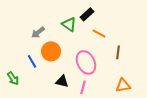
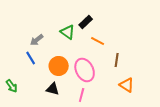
orange circle: (51, 51) -> (59, 66), moved
blue line: (32, 61) -> (31, 58), moved
black triangle: (62, 81) -> (53, 89), moved
orange triangle: (123, 85) -> (127, 85), moved, turned 42

